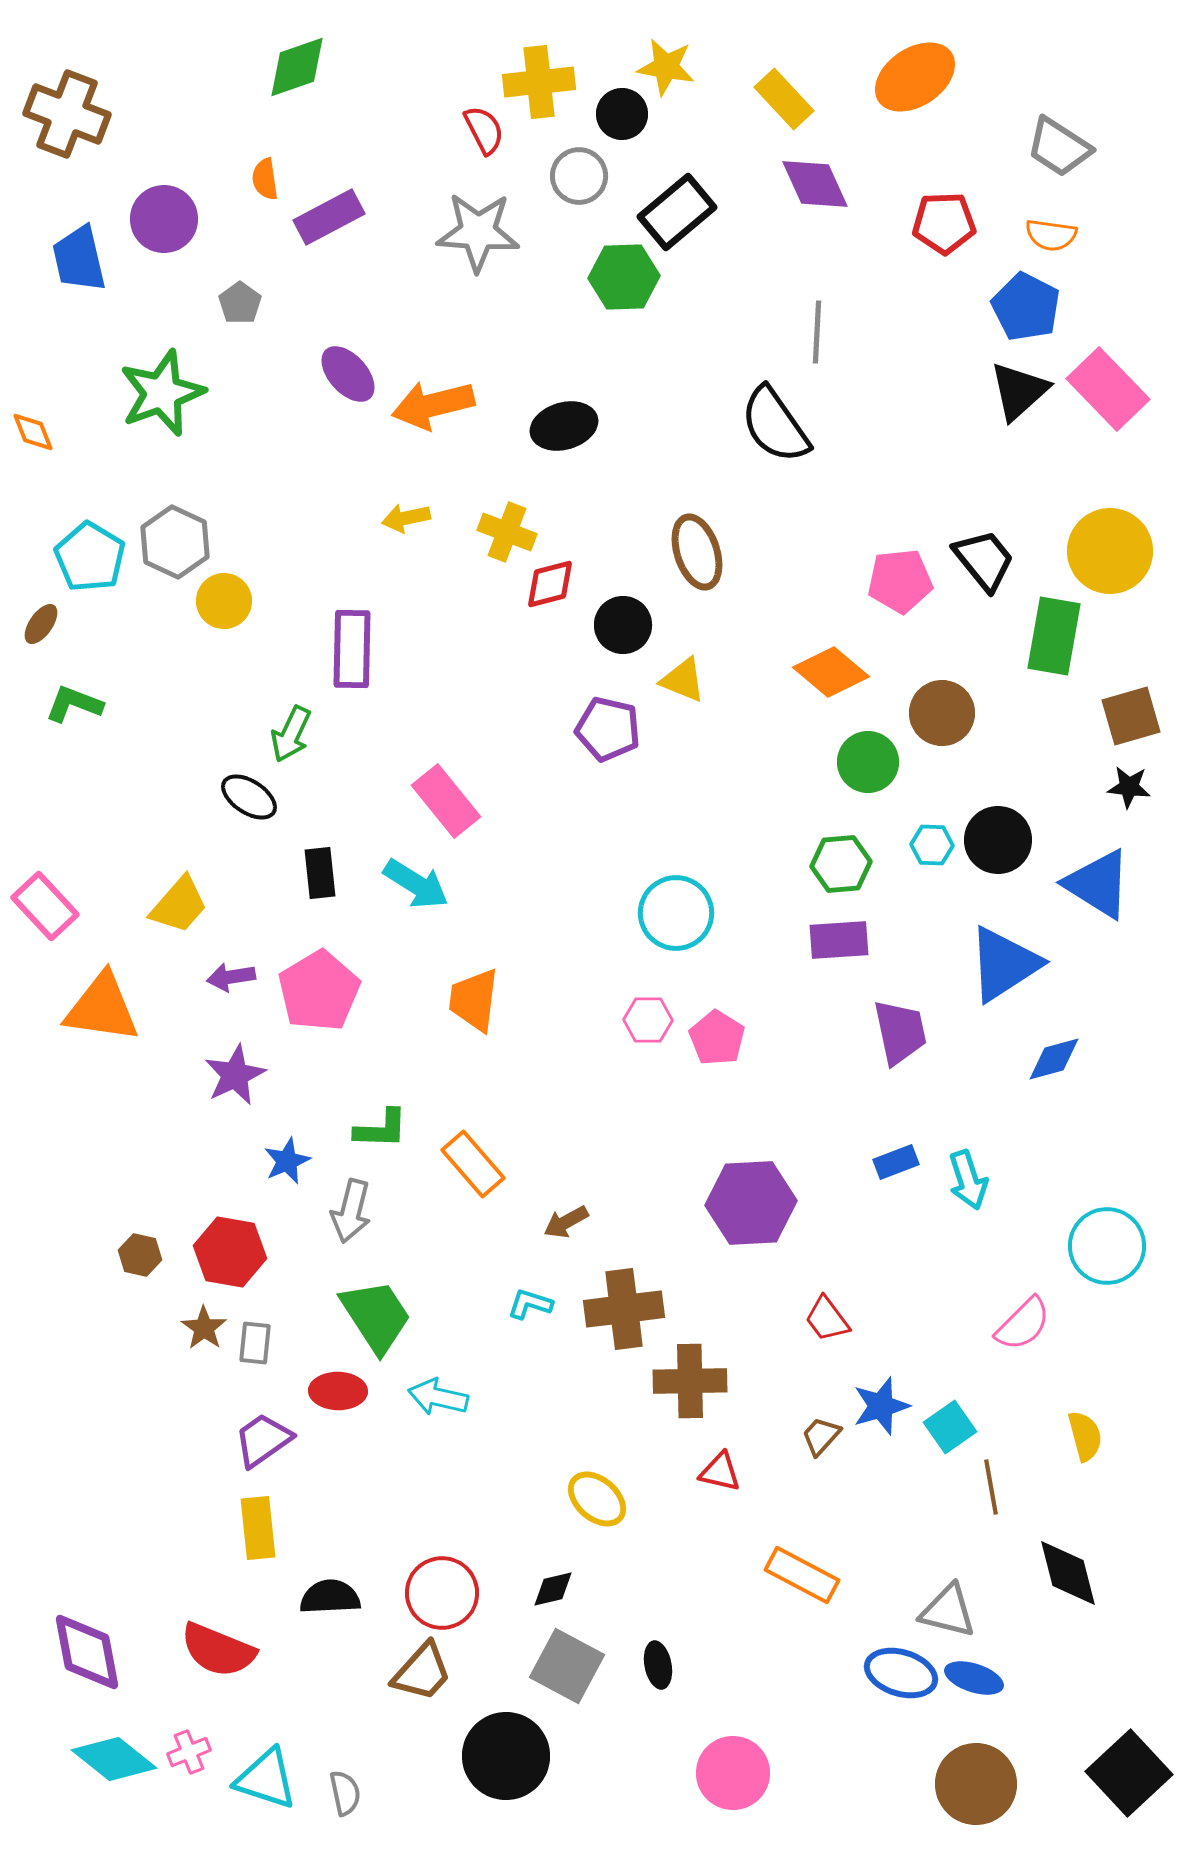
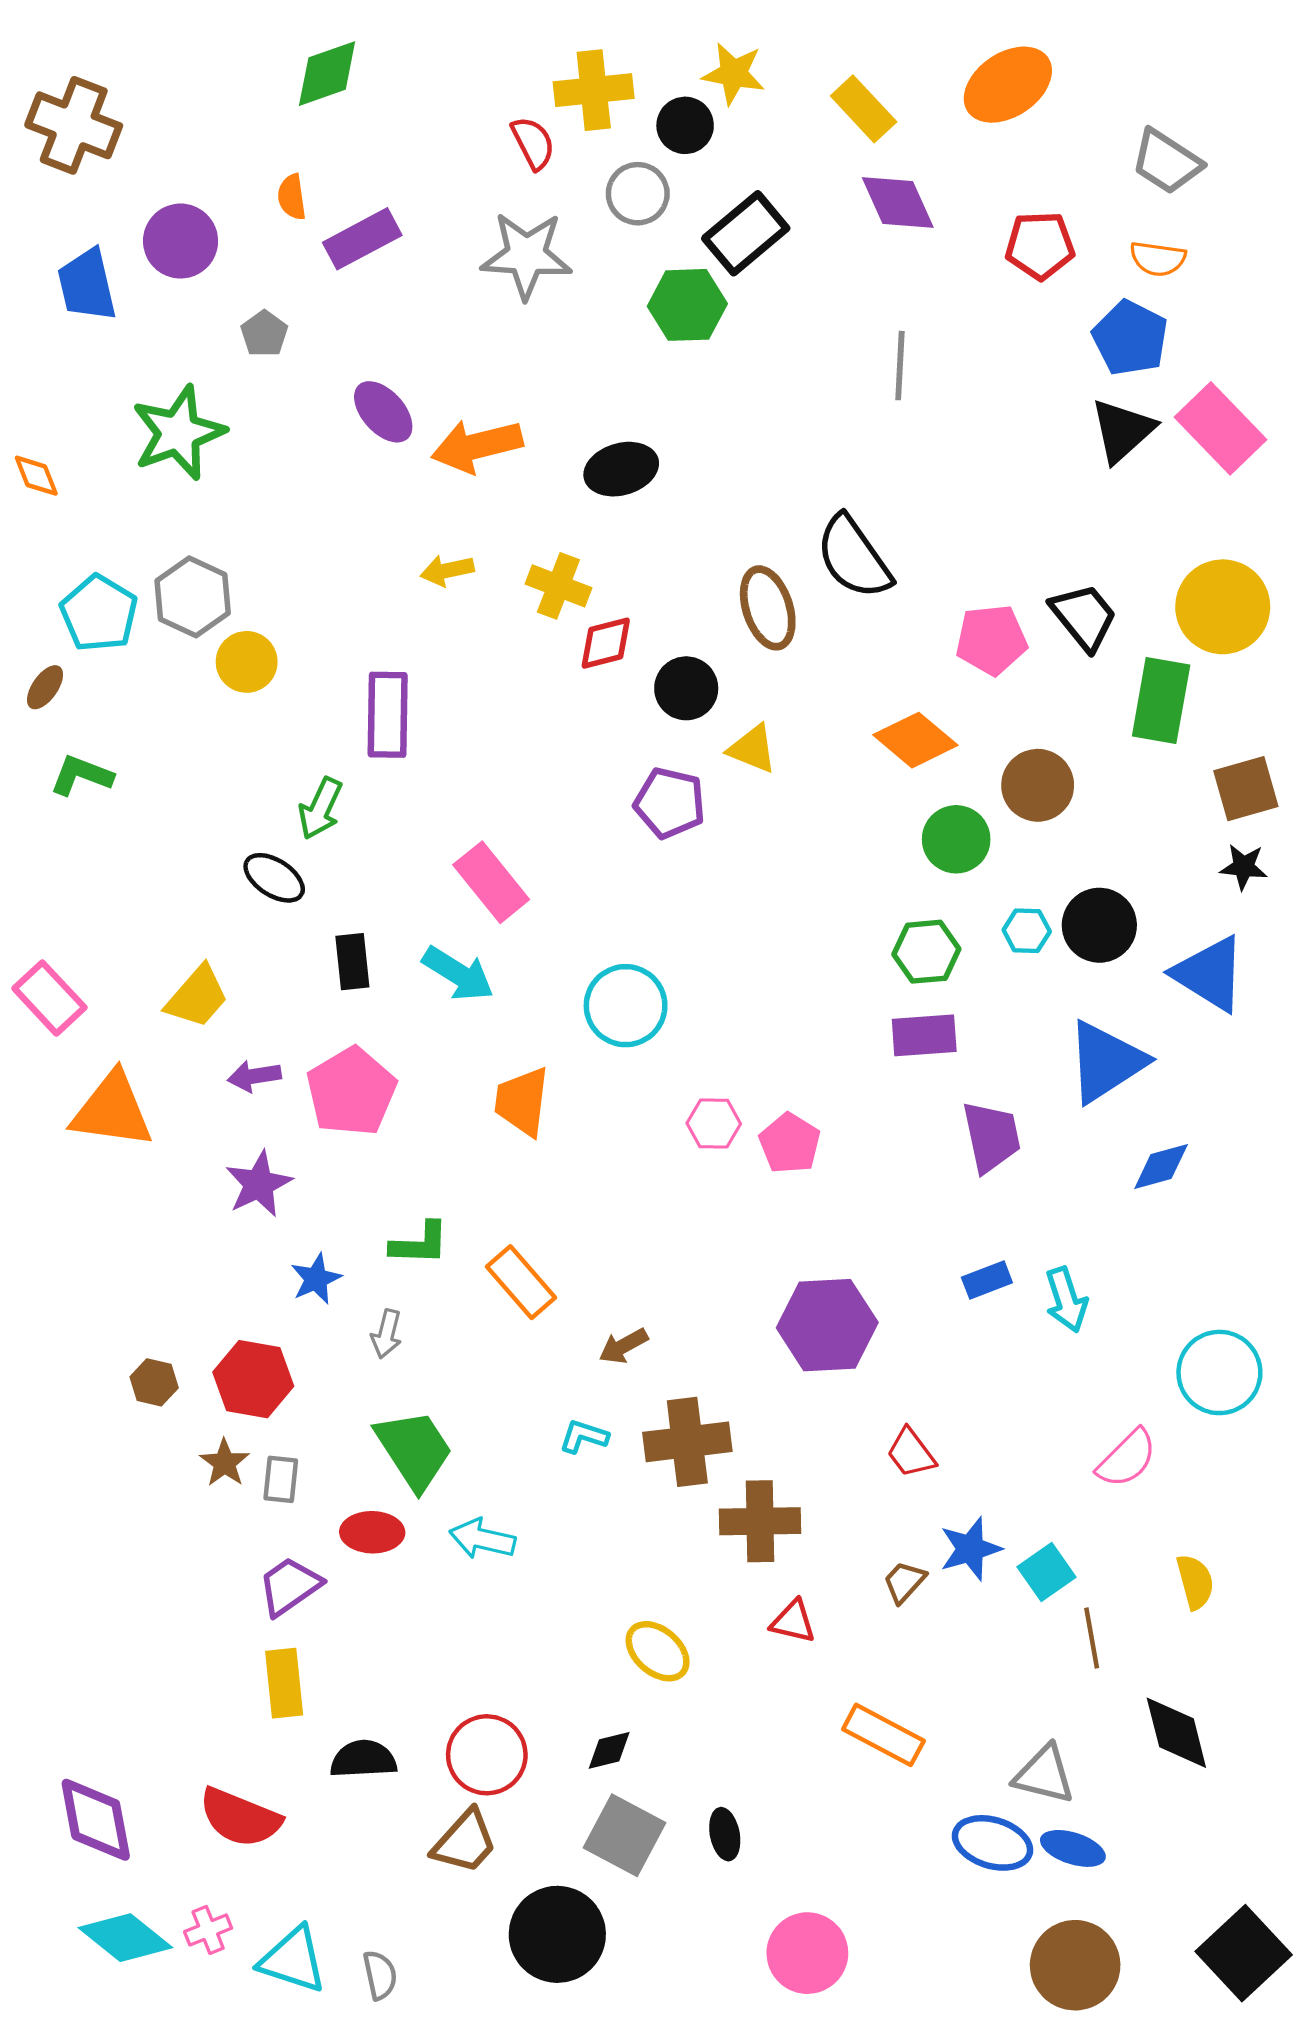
black semicircle: (775, 425) -> (854, 557), moved
cyan circle: (676, 913) -> (626, 1006), moved
gray arrow: (351, 1211) -> (387, 1334), size x0.7

